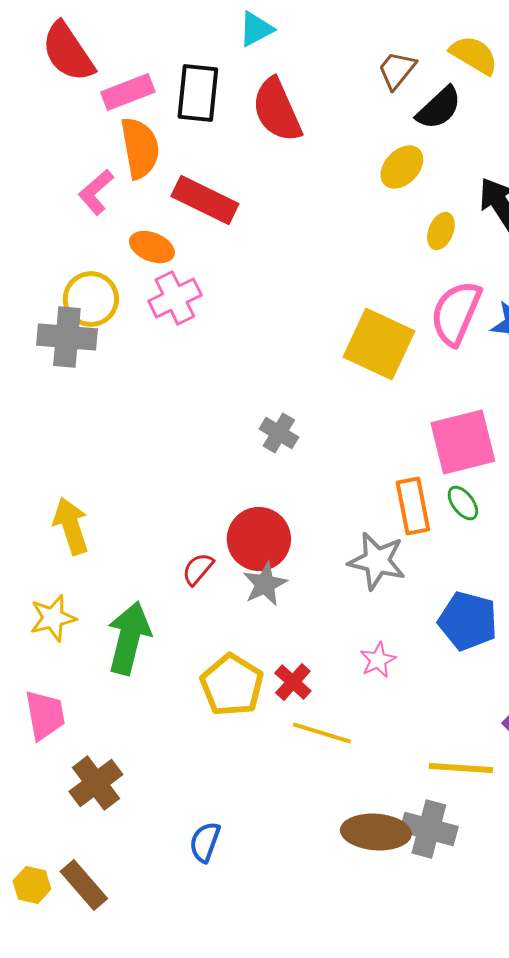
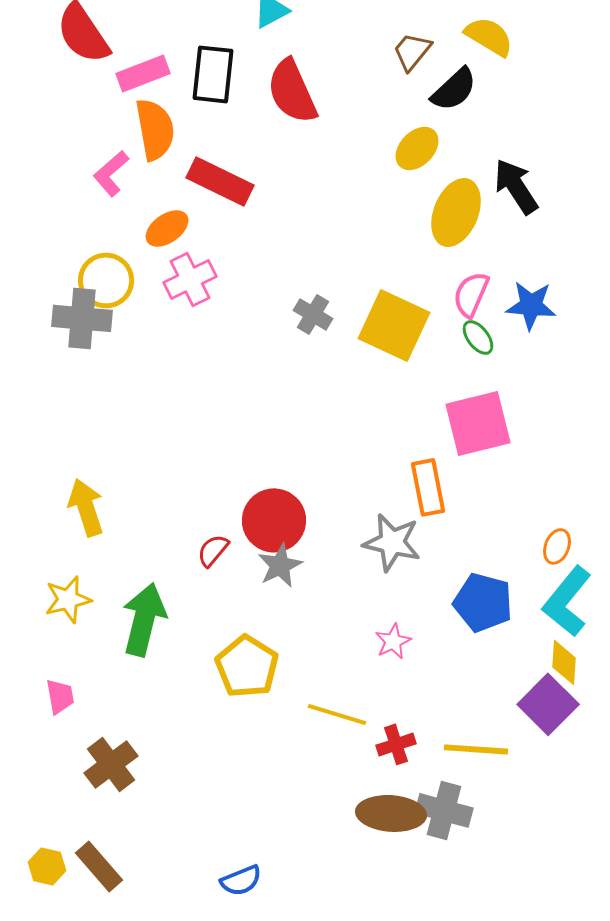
yellow ellipse: (441, 231) -> (456, 212), size x1.8
orange ellipse: (152, 247) -> (167, 228), turned -57
pink semicircle: (456, 313) -> (471, 294), size x0.7
gray cross: (279, 433) -> (313, 314), moved
green ellipse: (463, 503) -> (478, 337), moved
red cross: (293, 682) -> (396, 744), moved, turned 30
pink trapezoid: (45, 715) -> (60, 696), size x0.7
blue semicircle: (205, 842) -> (241, 880), moved, turned -132

